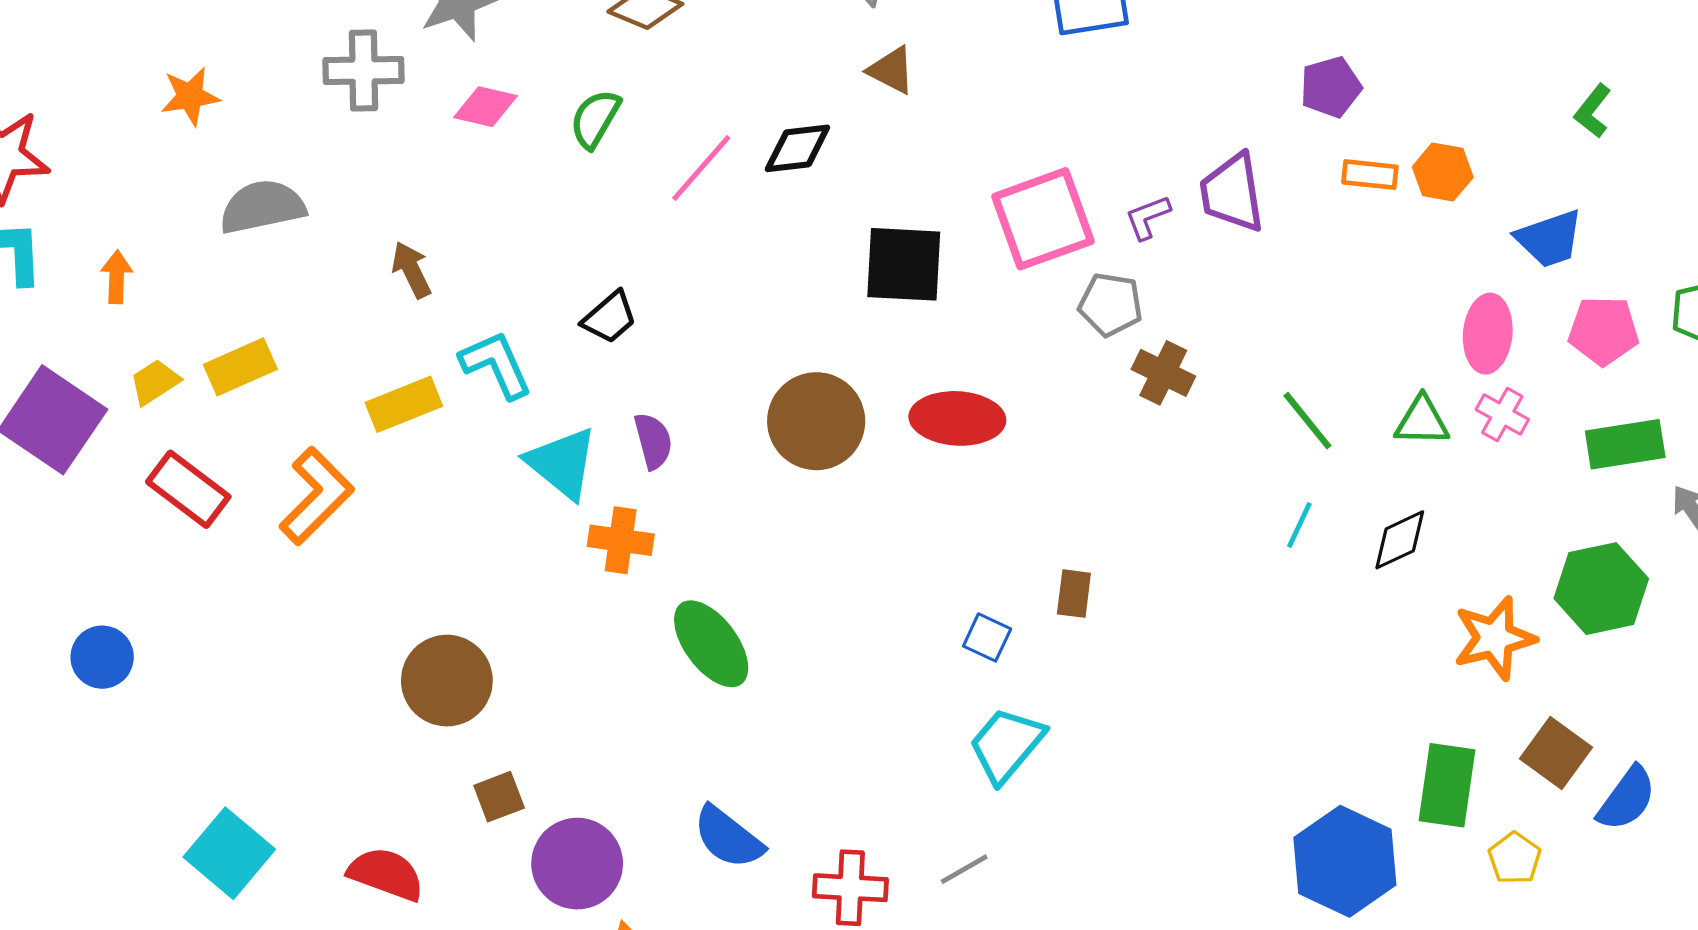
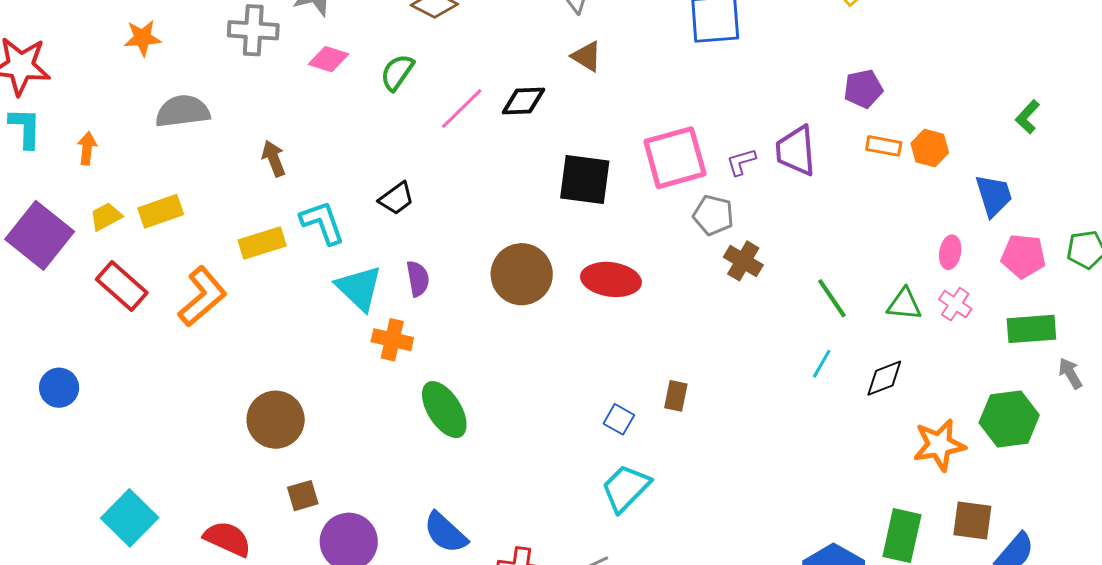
blue trapezoid: (1549, 239) -> (994, 195), turned -93
pink ellipse: (1488, 334) -> (950, 252), size x0.7
brown square: (1556, 753) -> (972, 521), turned -33

